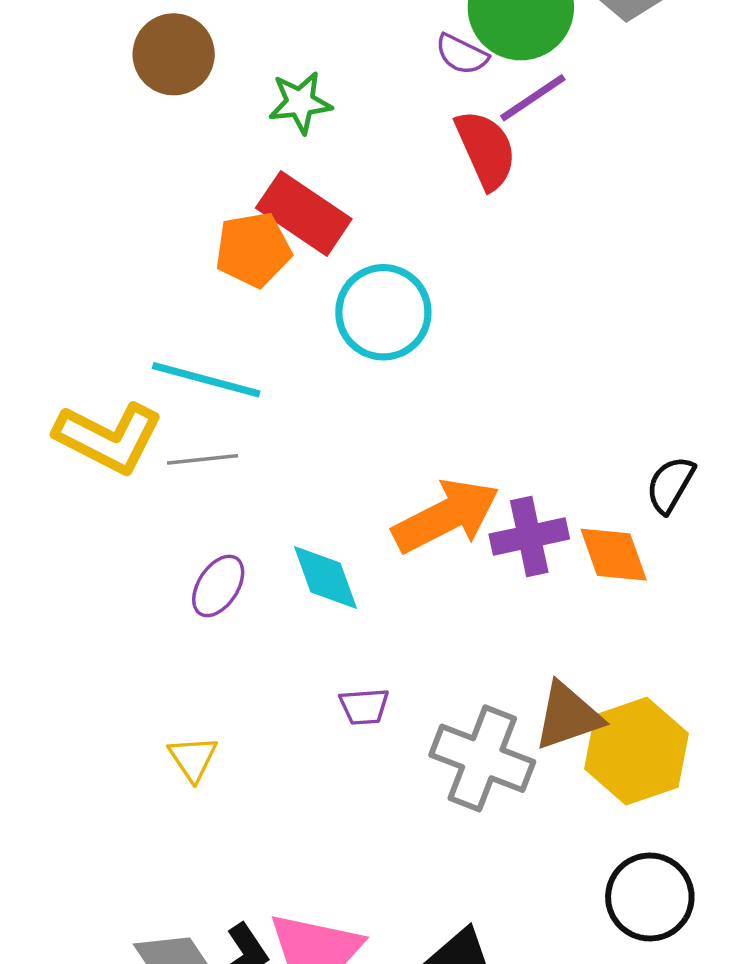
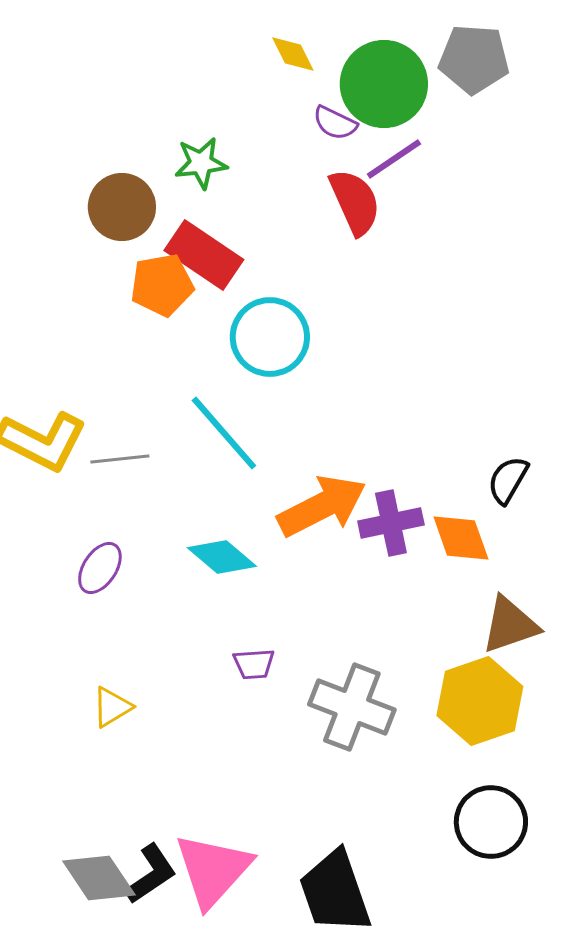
brown circle: (174, 54) -> (122, 207), moved
cyan line: (206, 380) -> (224, 433), moved, turned 34
cyan diamond: (326, 578) -> (222, 557), turned -30
purple ellipse: (218, 586) -> (100, 568), moved
brown triangle: (568, 716) -> (510, 625), moved
yellow triangle: (193, 758) -> (112, 707), turned 33

